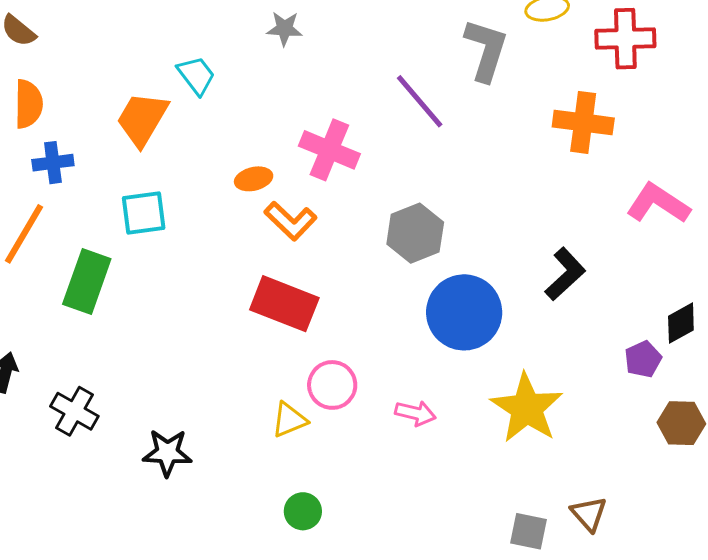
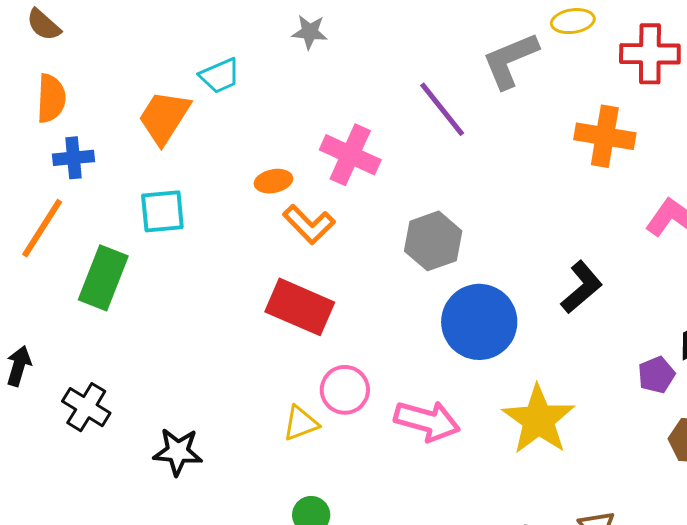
gray L-shape: (486, 50) -> (510, 60), turned -132
cyan trapezoid: (196, 75) -> (220, 76), turned 102
pink arrow: (415, 413) -> (427, 421), size x1.6

